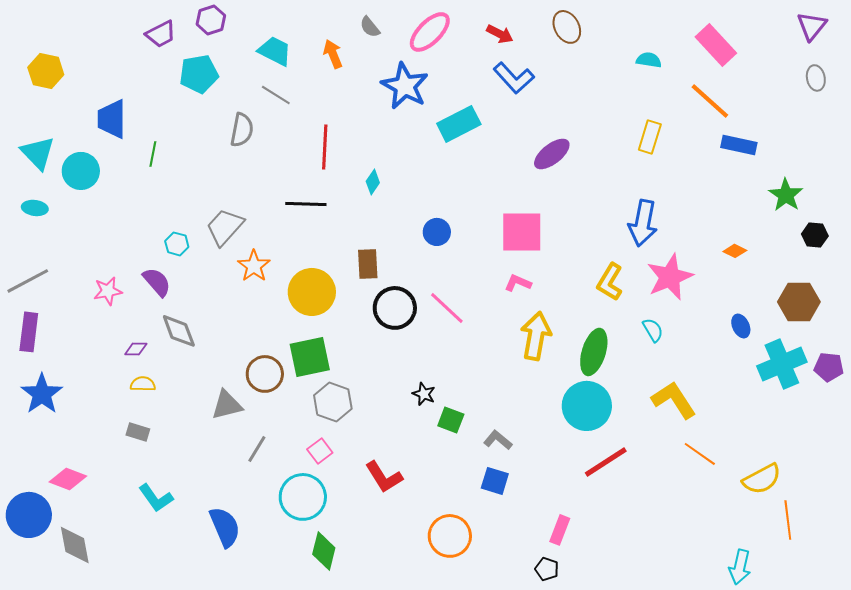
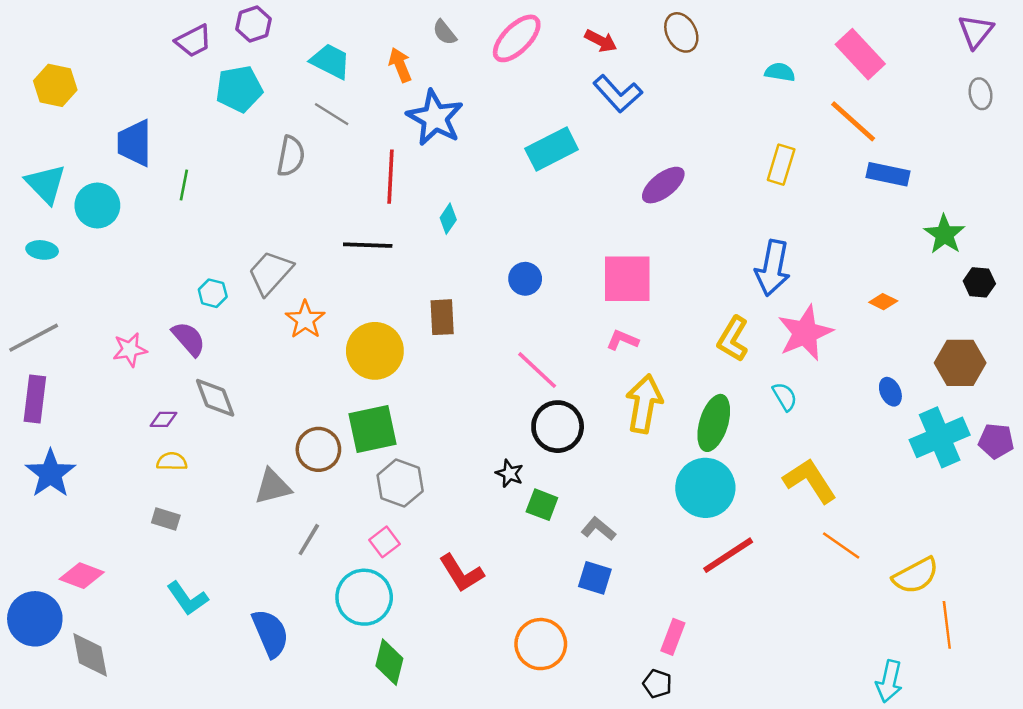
blue star: (405, 86) -> (435, 118), moved
black circle: (395, 308) -> (558, 427), moved

